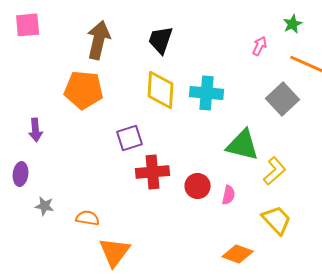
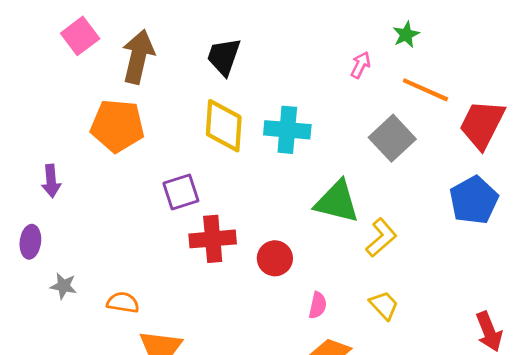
pink square: (28, 25) -> (80, 36), moved, turned -32
pink semicircle: (229, 195) -> (318, 305), moved
yellow trapezoid: (277, 220) -> (384, 305), size x0.7

